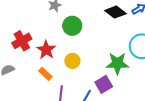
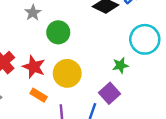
yellow circle: (72, 61) -> (67, 73), size x1.5
green star: (117, 63) -> (120, 65), size x0.6

